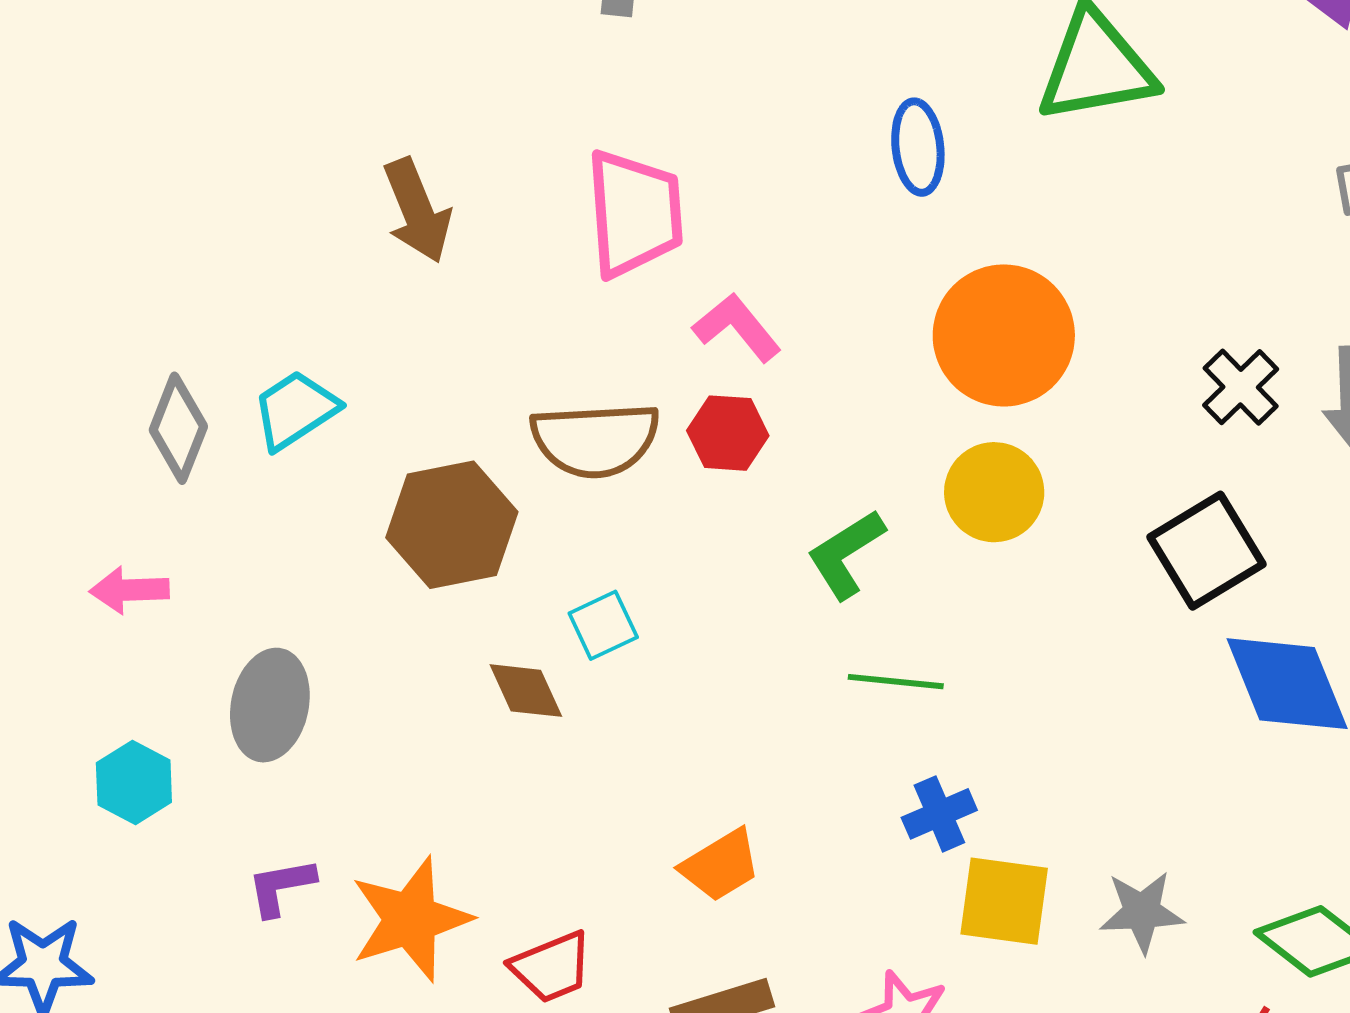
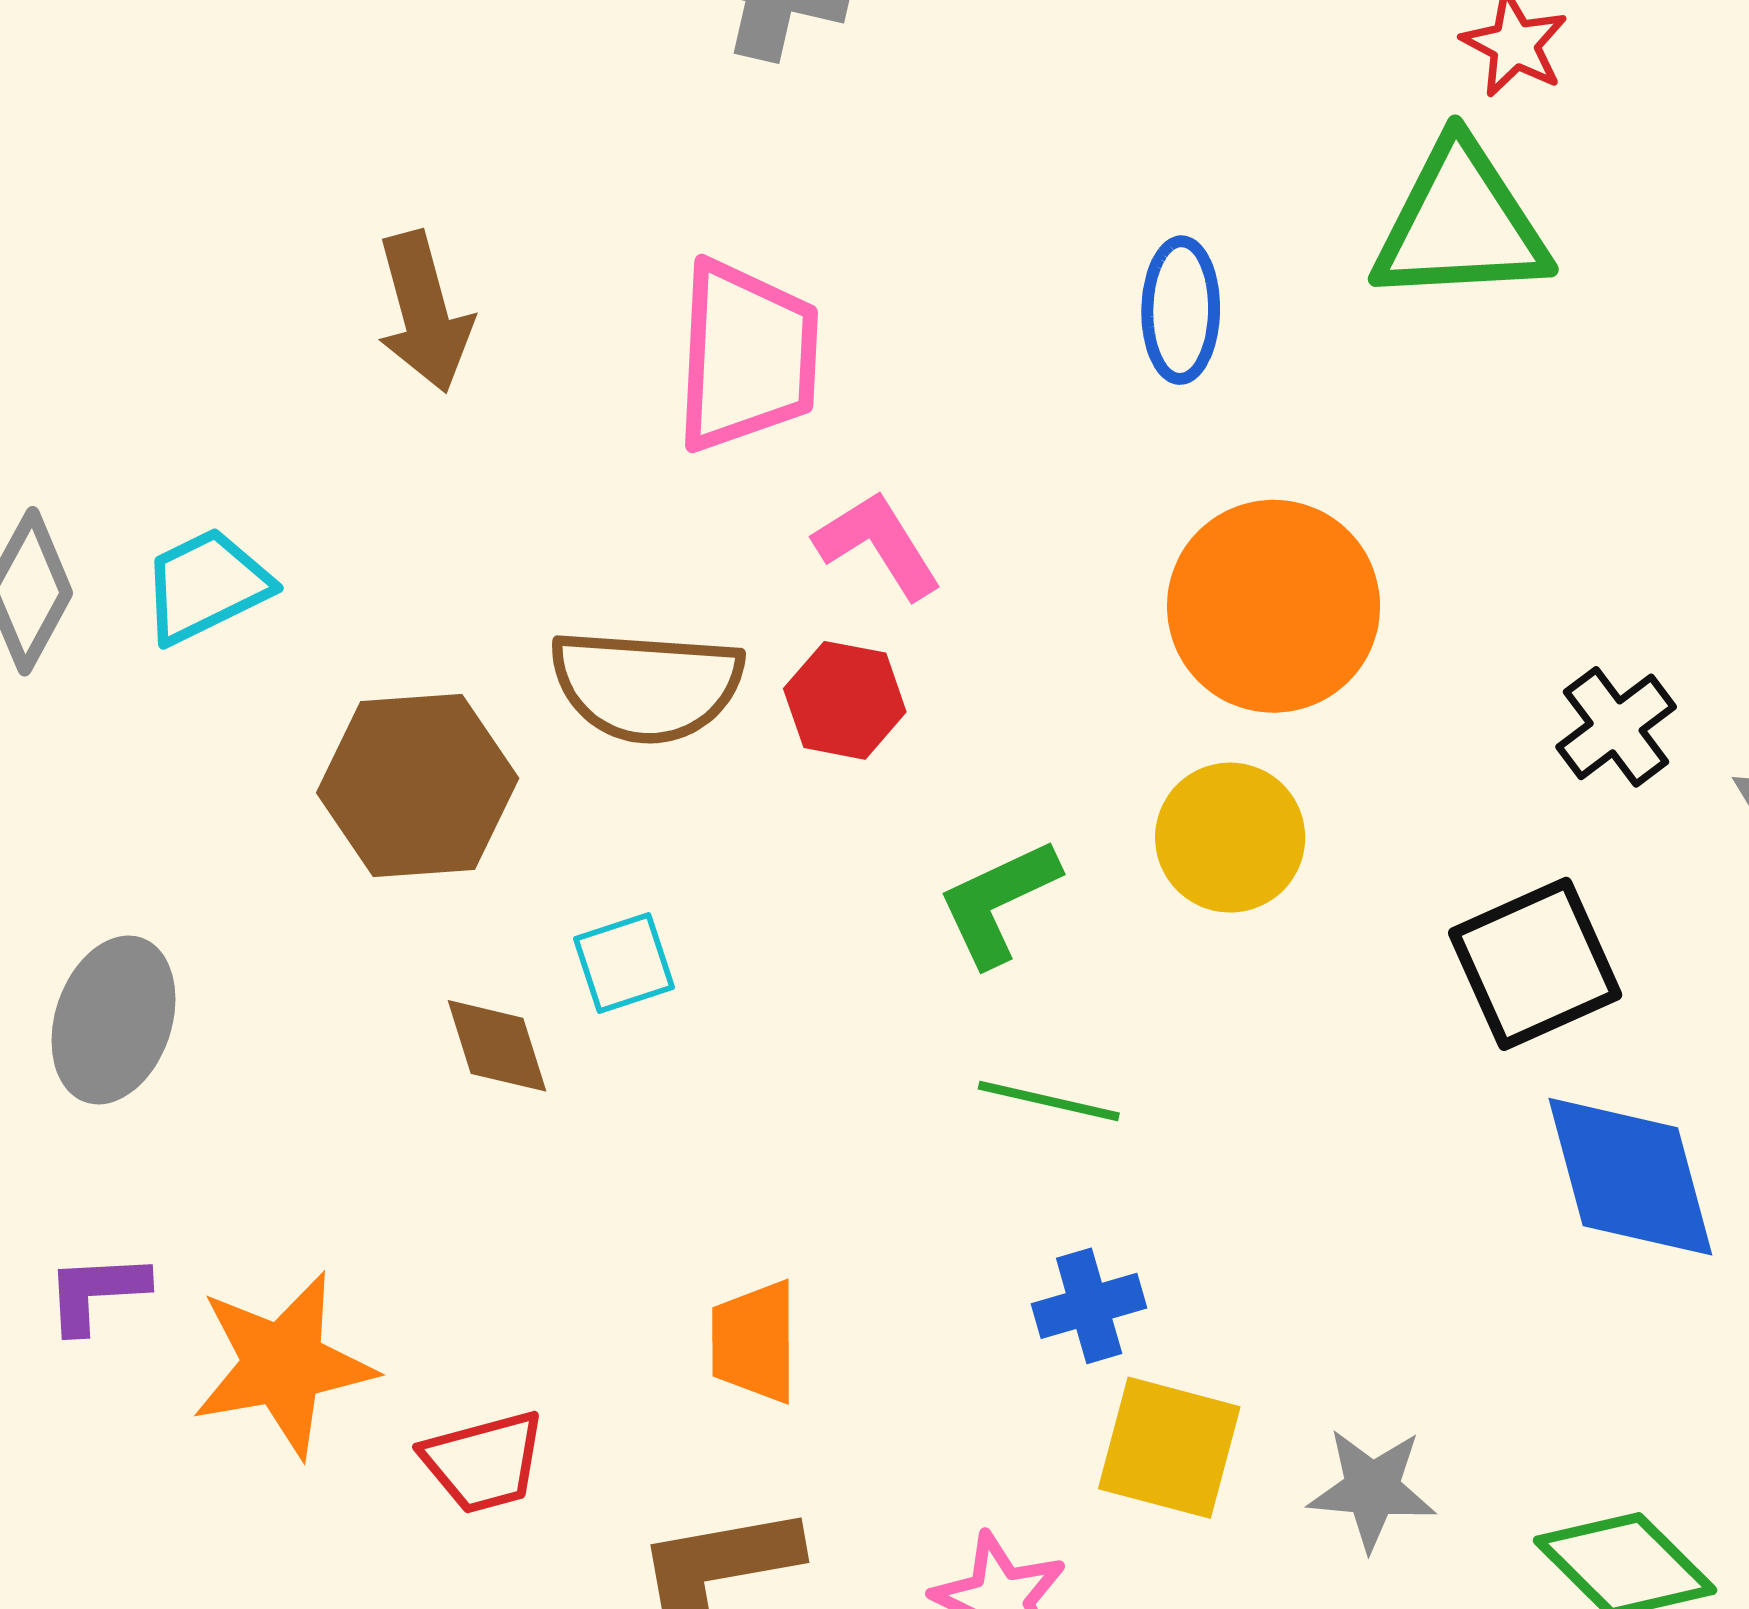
orange trapezoid: (721, 865) -> (754, 1342), turned 114

